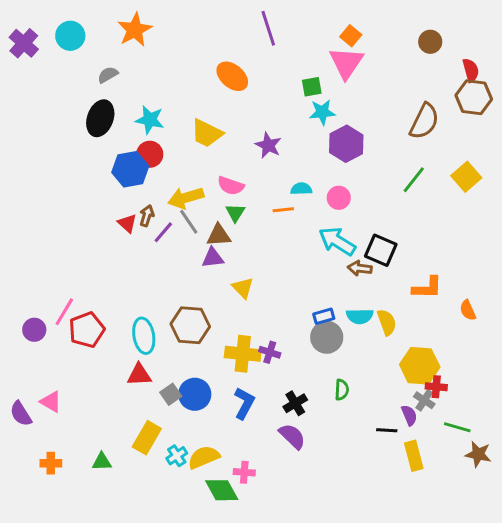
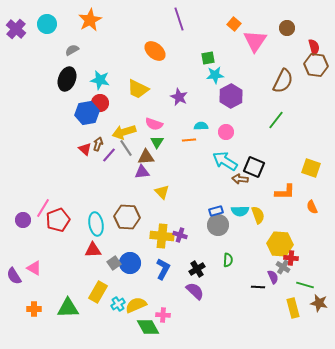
pink triangle: (346, 63) -> (255, 41), moved
yellow square: (466, 177) -> (311, 168), moved, turned -30
yellow rectangle: (414, 456) -> (293, 308), moved
green triangle: (102, 462) -> (68, 308), size x1.6

